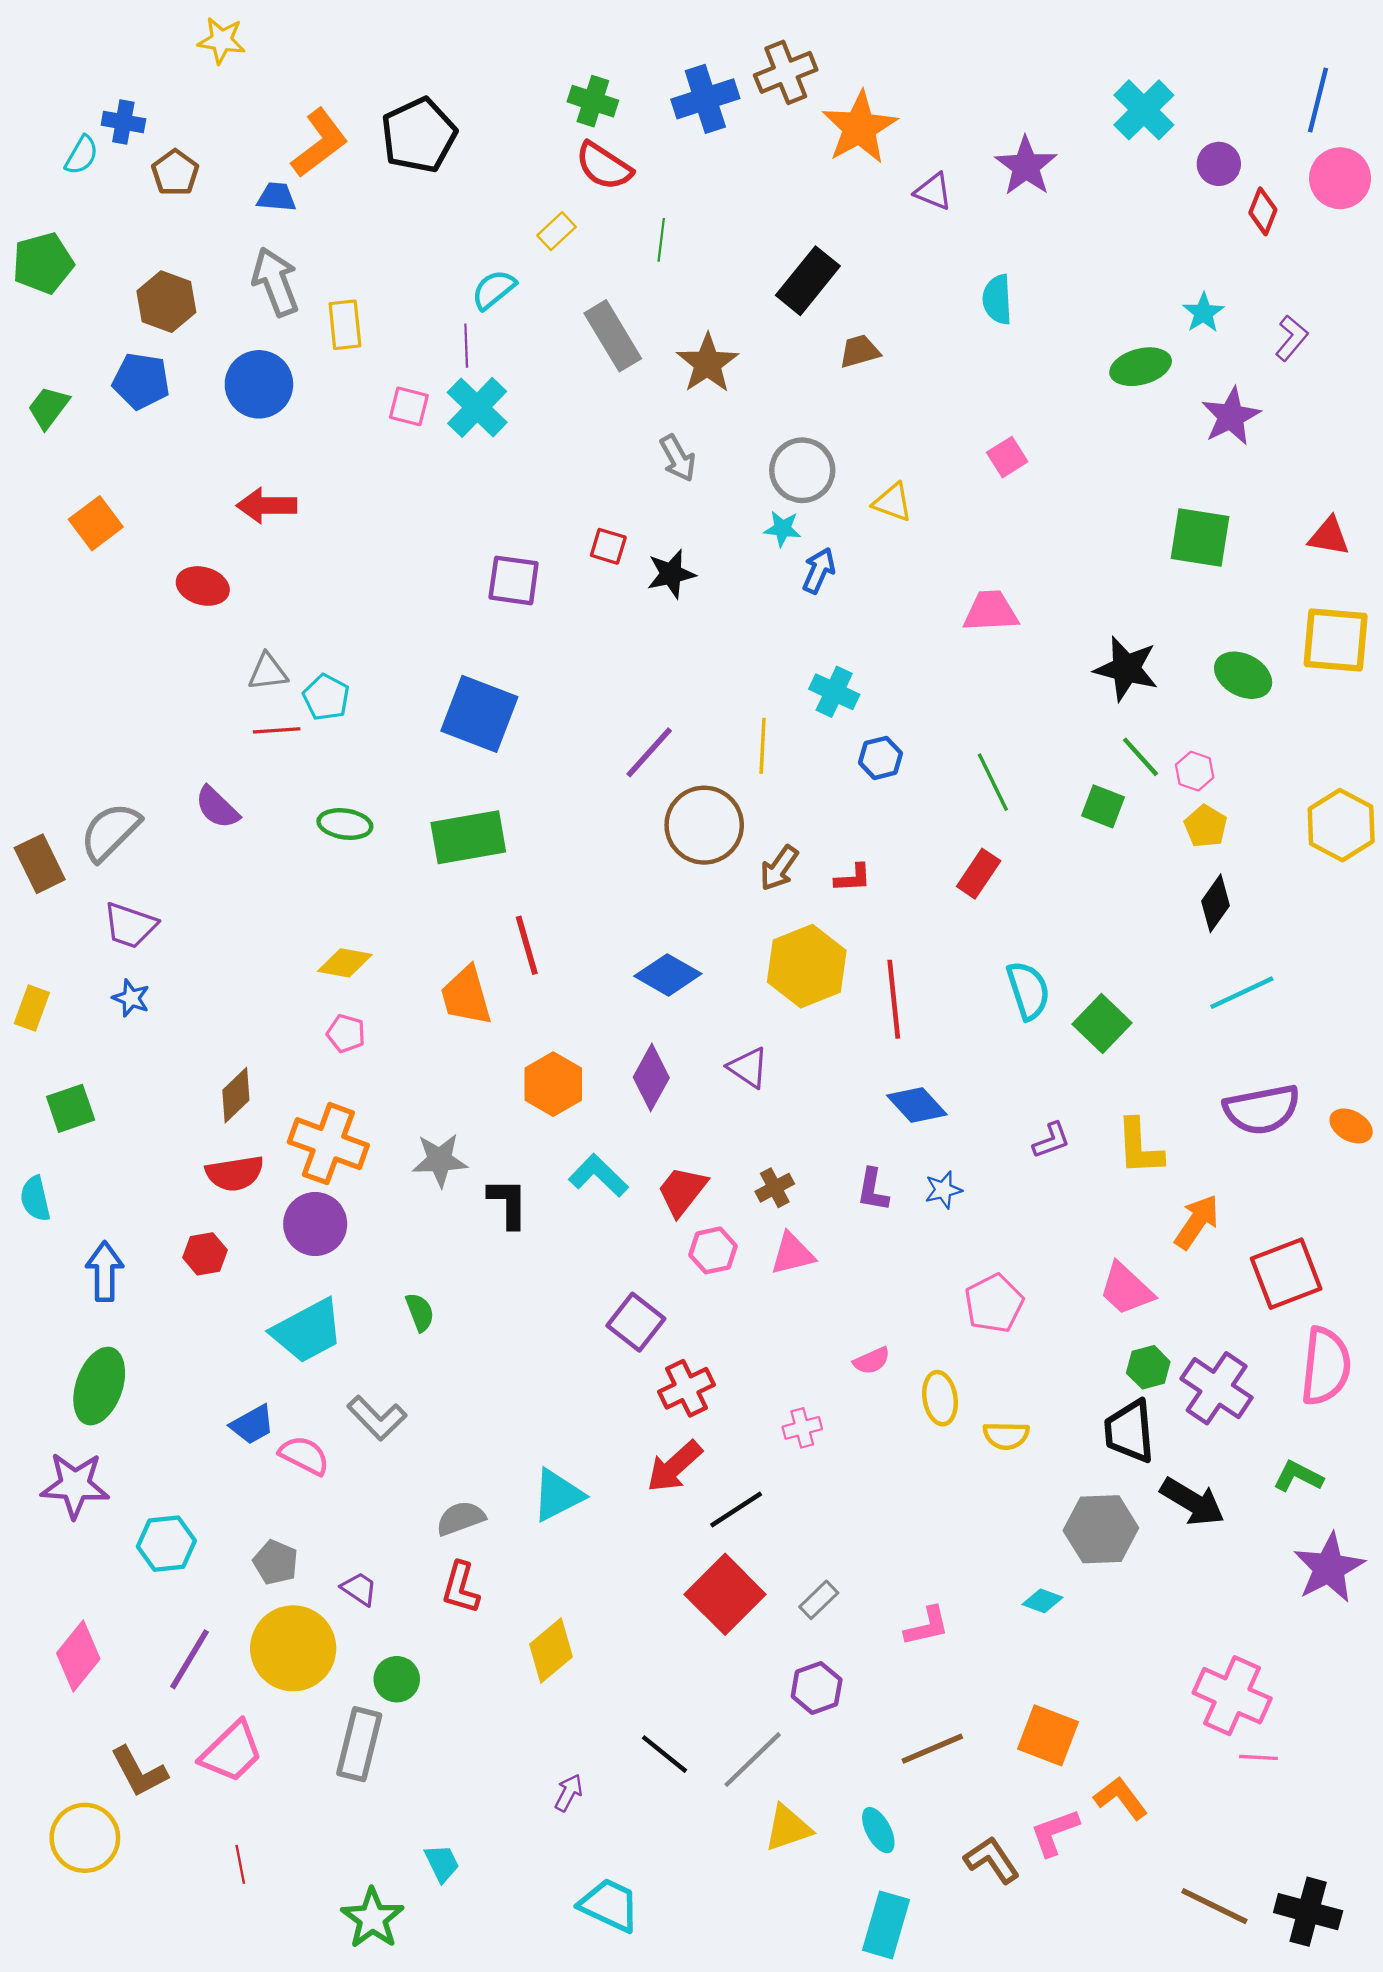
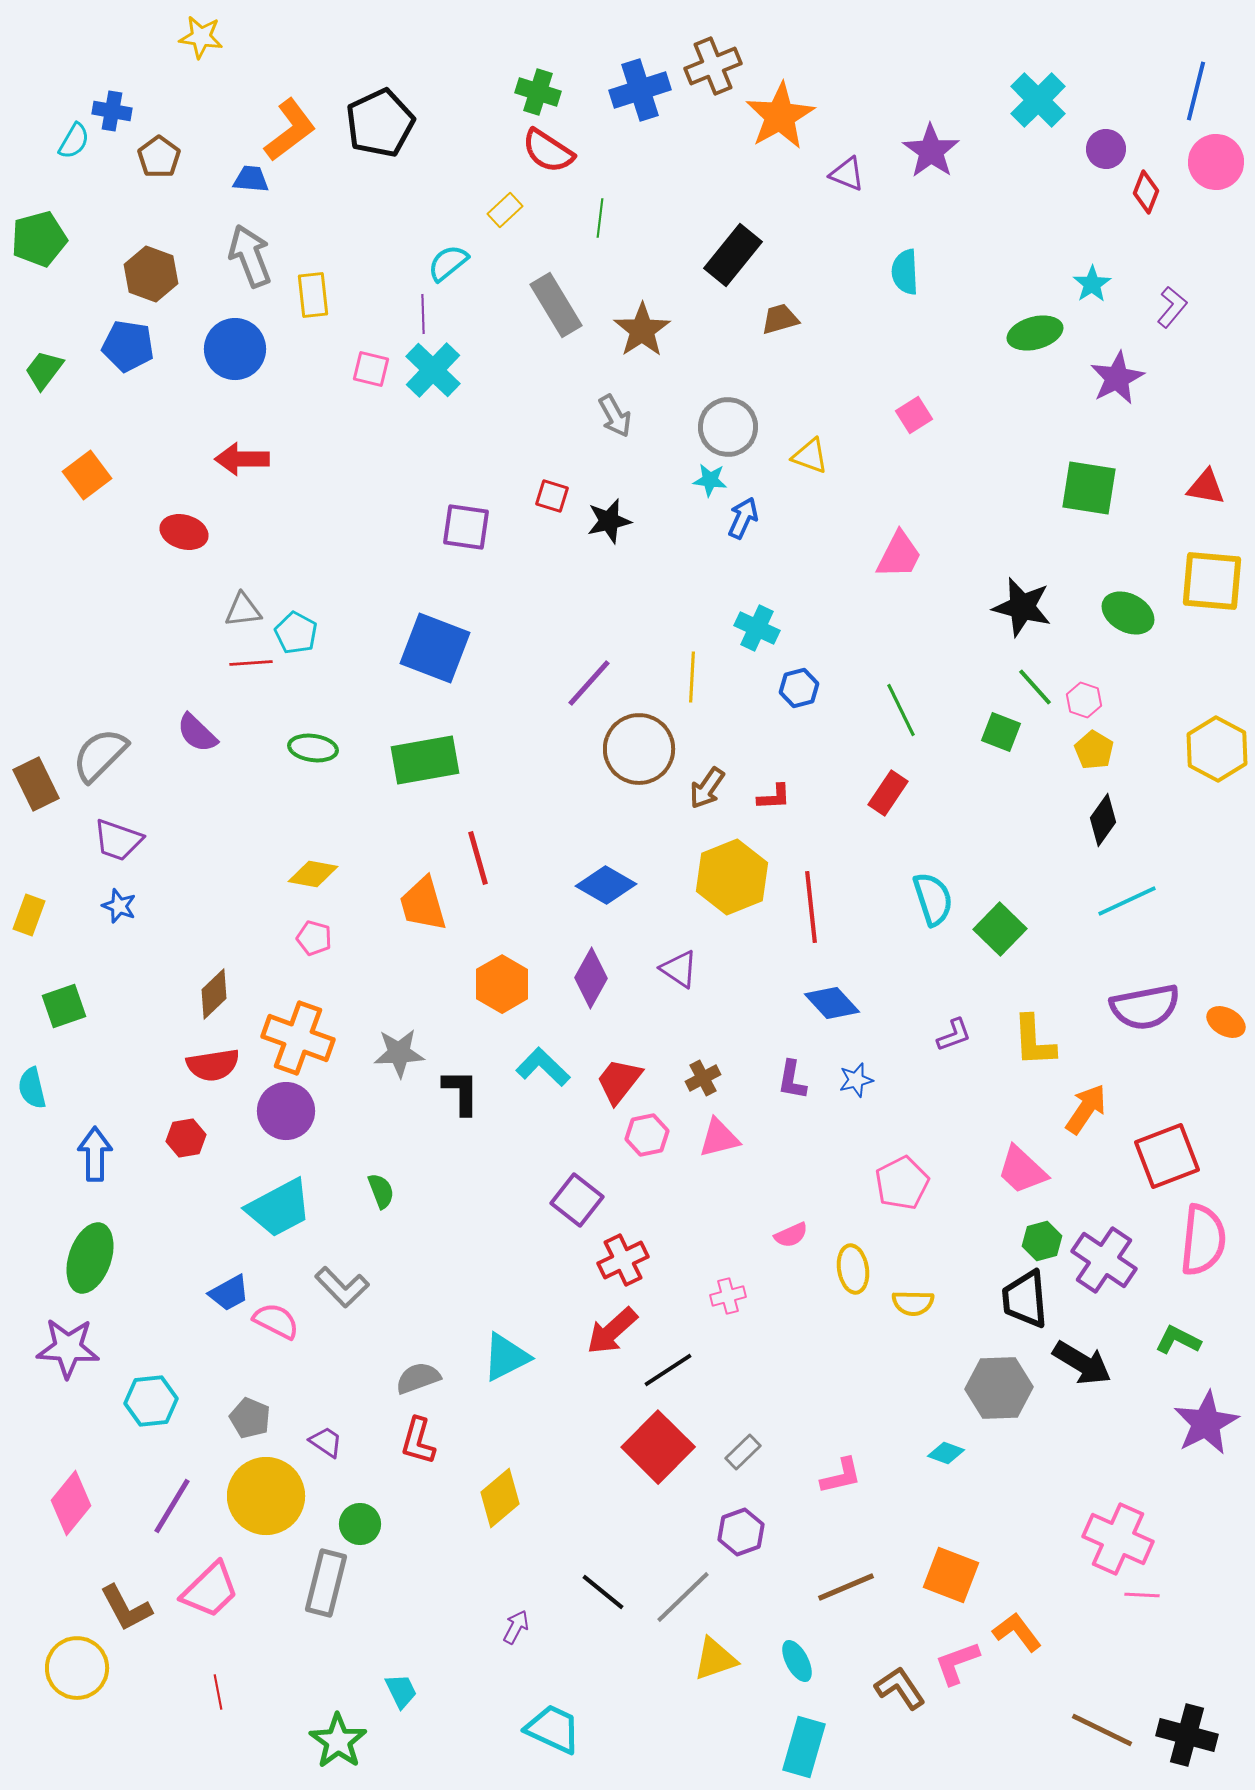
pink trapezoid: (991, 611) -> (899, 555), turned 120

